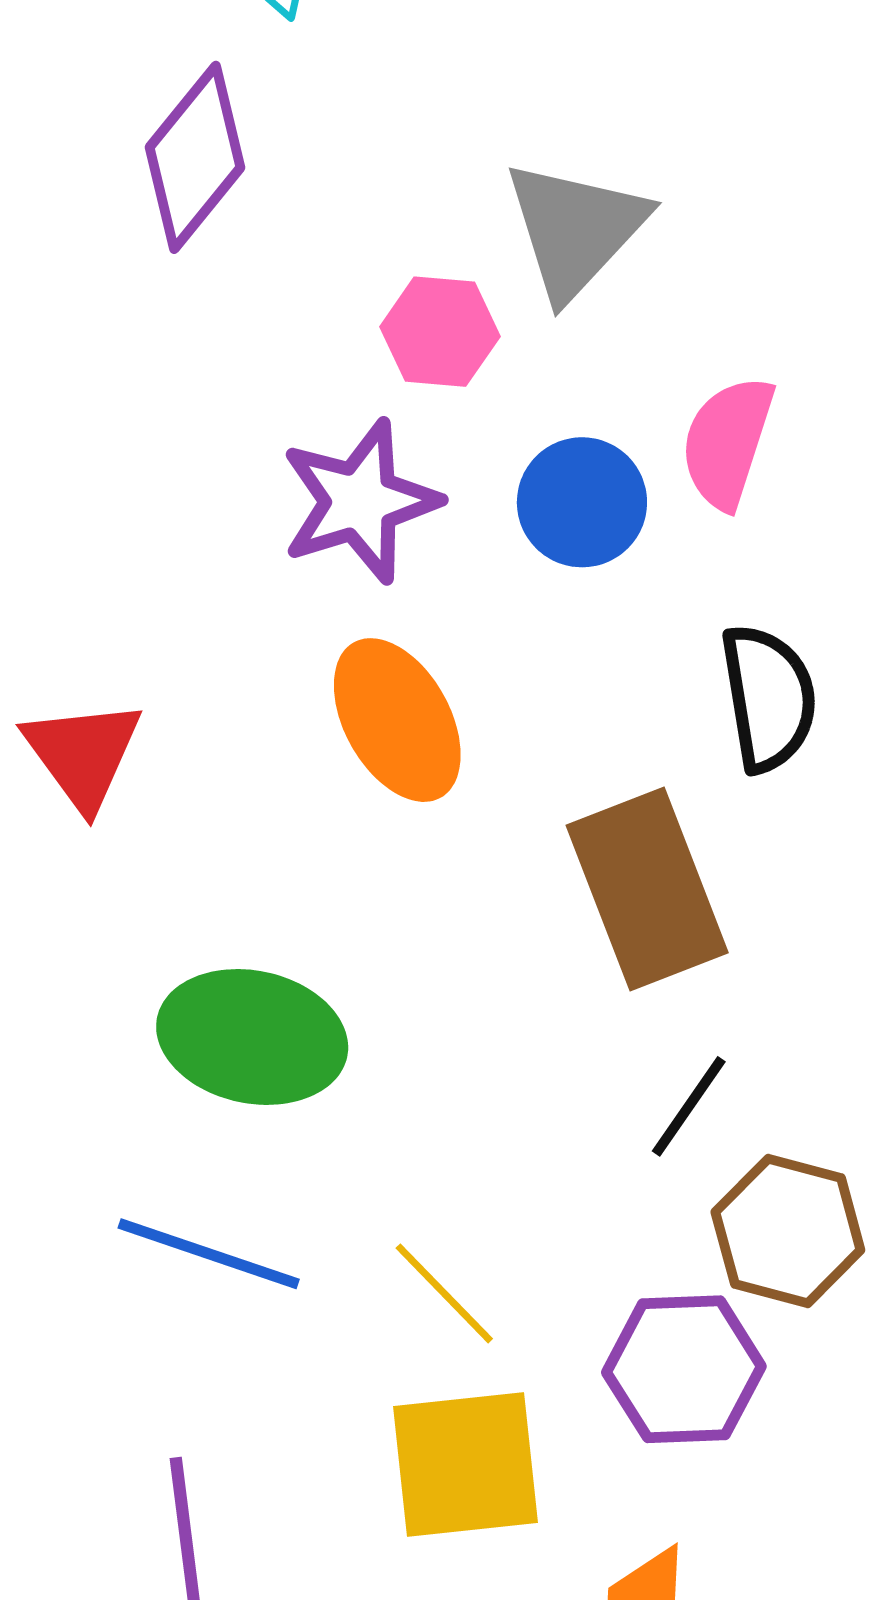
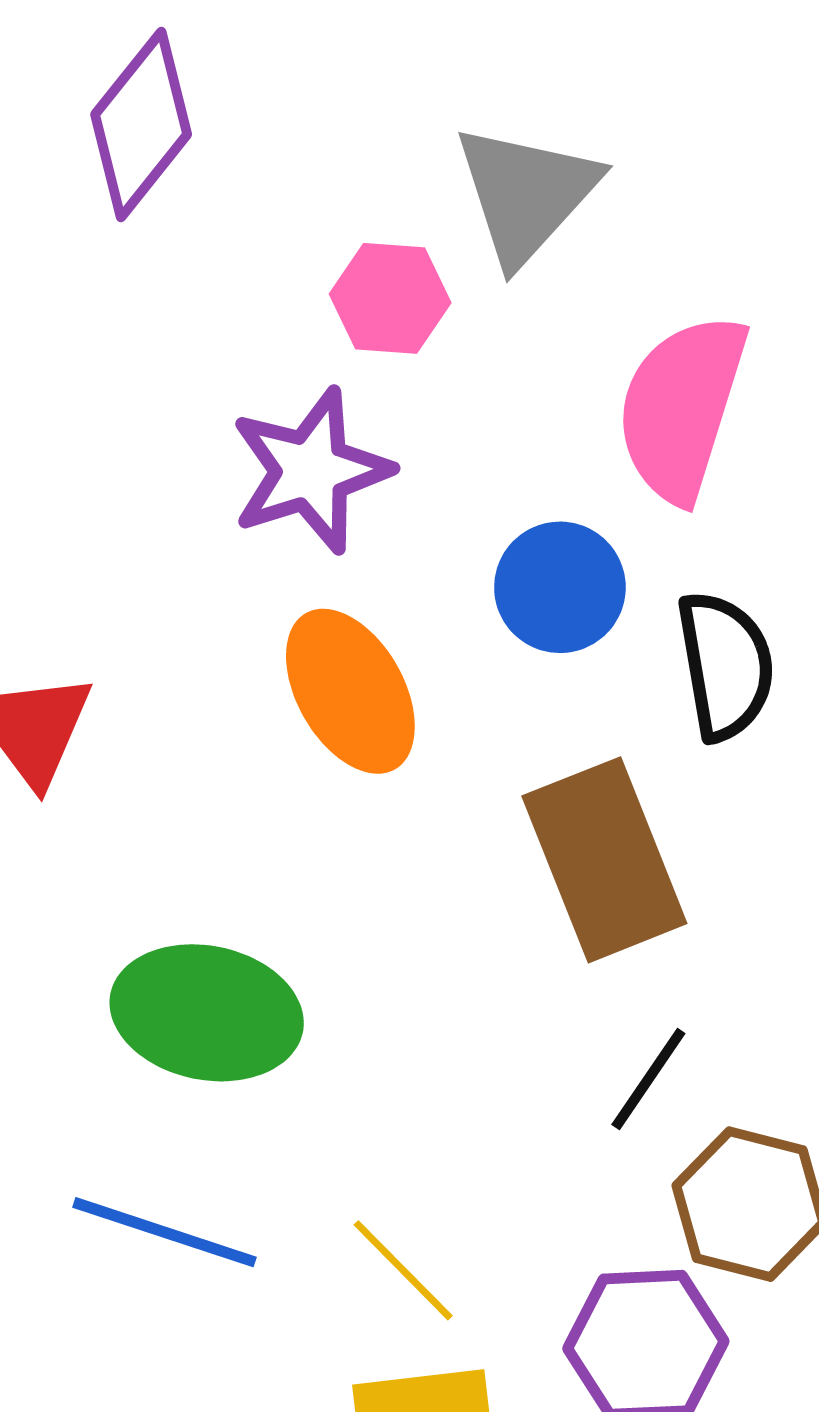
pink semicircle: (727, 442) -> (682, 408), size x1.4
blue circle: (582, 502) -> (560, 587), moved

